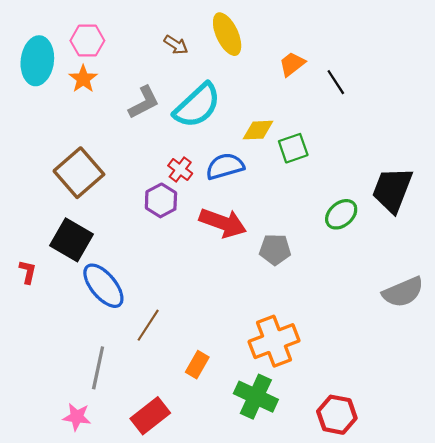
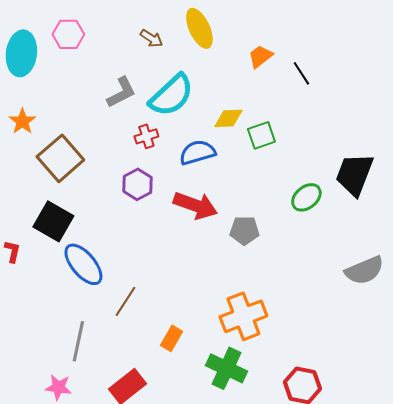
orange star: (83, 79) -> (22, 121), moved
red cross: (180, 170) -> (146, 136), moved, turned 35

